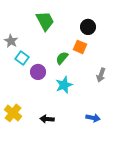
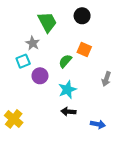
black circle: (88, 27) -> (82, 16), moved
gray star: (11, 41) -> (33, 43), moved
cyan square: (22, 58) -> (23, 61), turned 32
black arrow: (47, 119) -> (68, 112), moved

